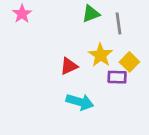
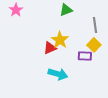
gray line: (118, 23) -> (95, 25), moved
yellow star: (101, 55) -> (60, 40), moved

